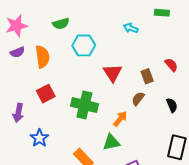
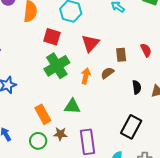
red square: (46, 94) -> (52, 37), moved, turned 30
green cross: (84, 105) -> (57, 66), turned 30
orange arrow: (120, 119) -> (86, 76), moved, turned -42

